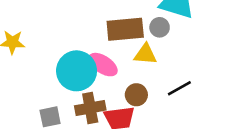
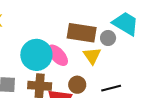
yellow triangle: (145, 54) -> (92, 56), turned 36

